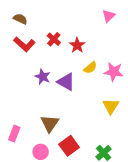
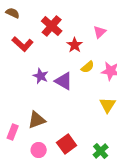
pink triangle: (109, 16) -> (100, 32), moved
brown semicircle: (20, 19) -> (13, 13), moved
red cross: (54, 39) -> (52, 26), moved, size x1.5
brown triangle: (50, 123) -> (37, 120), moved, turned 36

